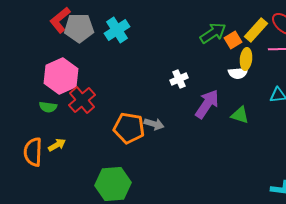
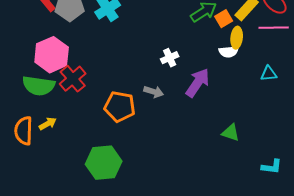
green semicircle: (48, 107) -> (39, 86), size x1.8
green triangle: (240, 115) -> (231, 133), moved
gray arrow: (154, 124) -> (154, 92), moved

